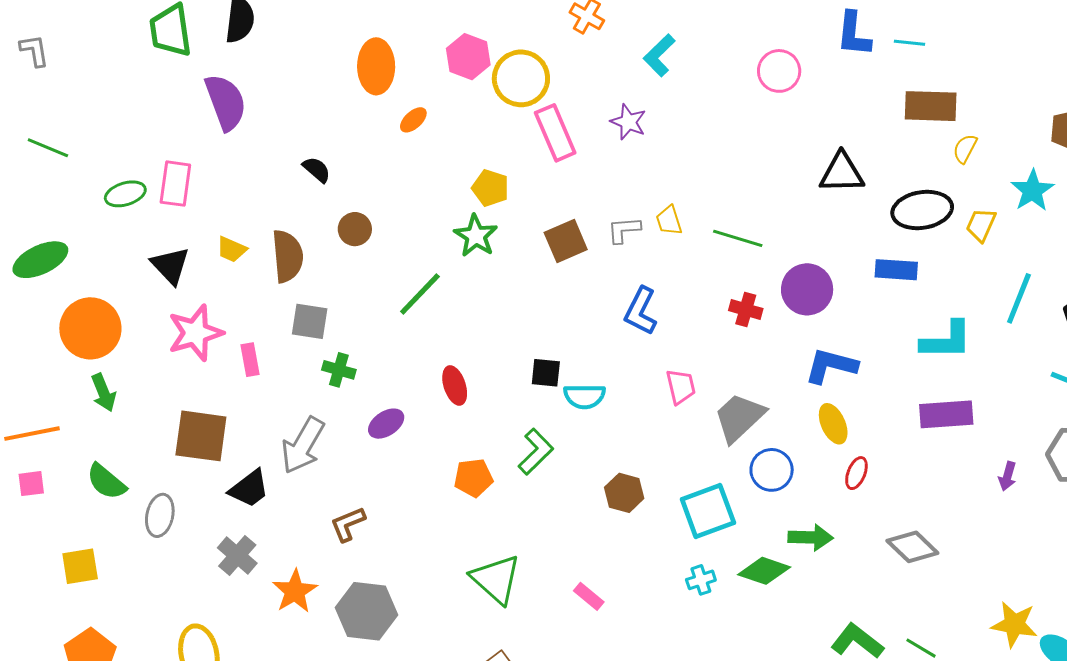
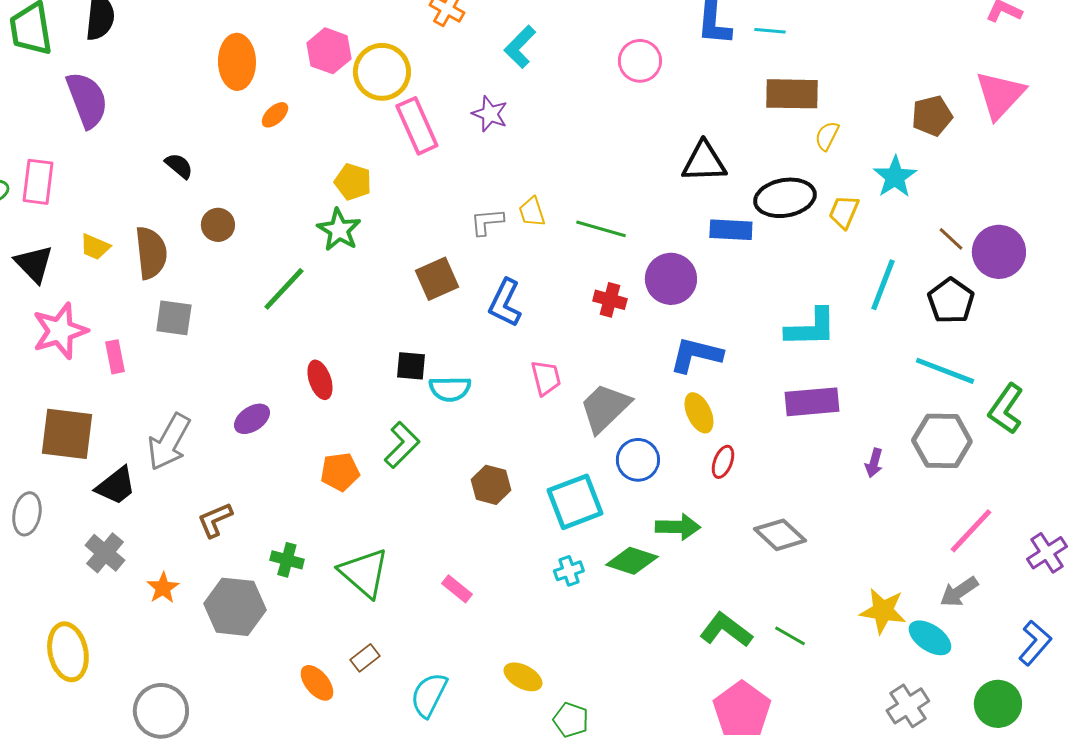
brown square: (566, 241) -> (437, 279), moved
blue rectangle: (896, 270) -> (731, 230), moved
green cross: (339, 370) -> (287, 560), moved
orange star: (295, 591) -> (163, 588), size x0.7

